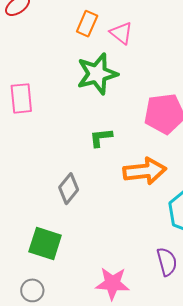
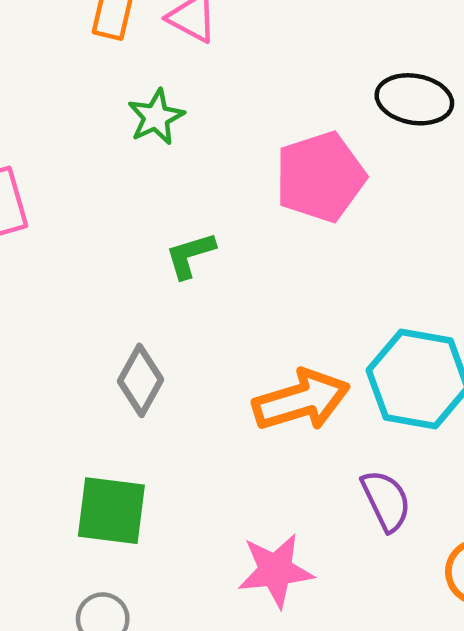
green star: (97, 74) -> (156, 117), size x0.6
orange arrow: (145, 171) -> (301, 400), moved

